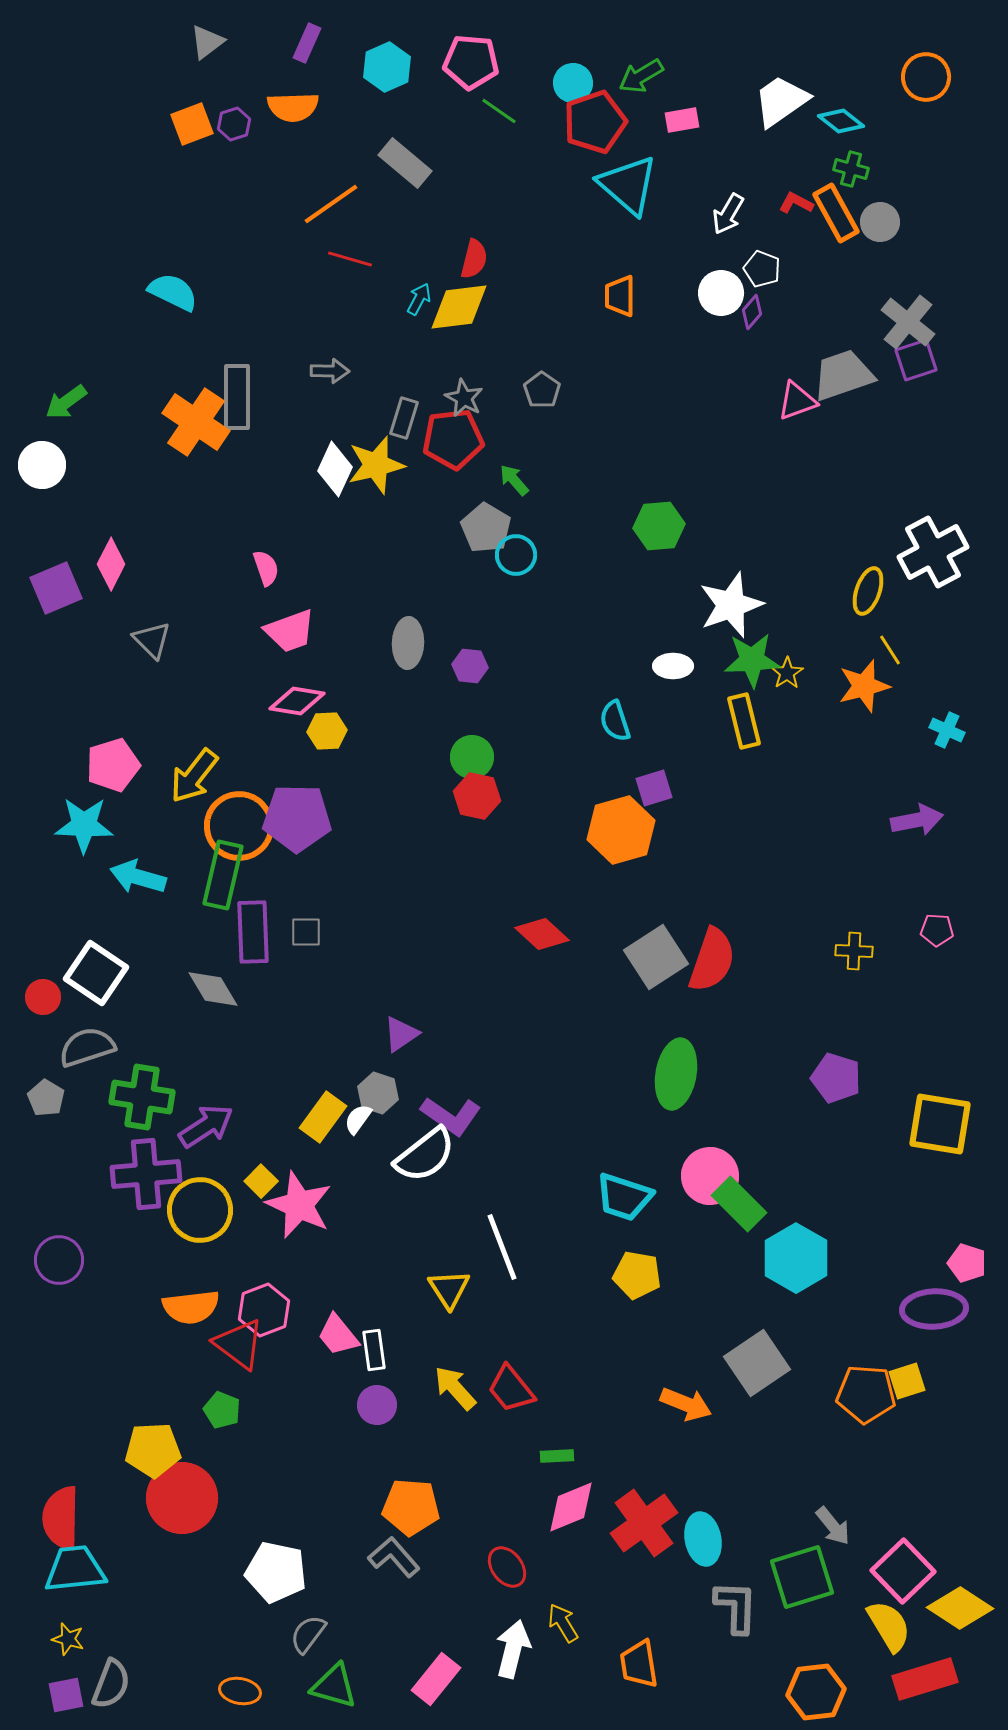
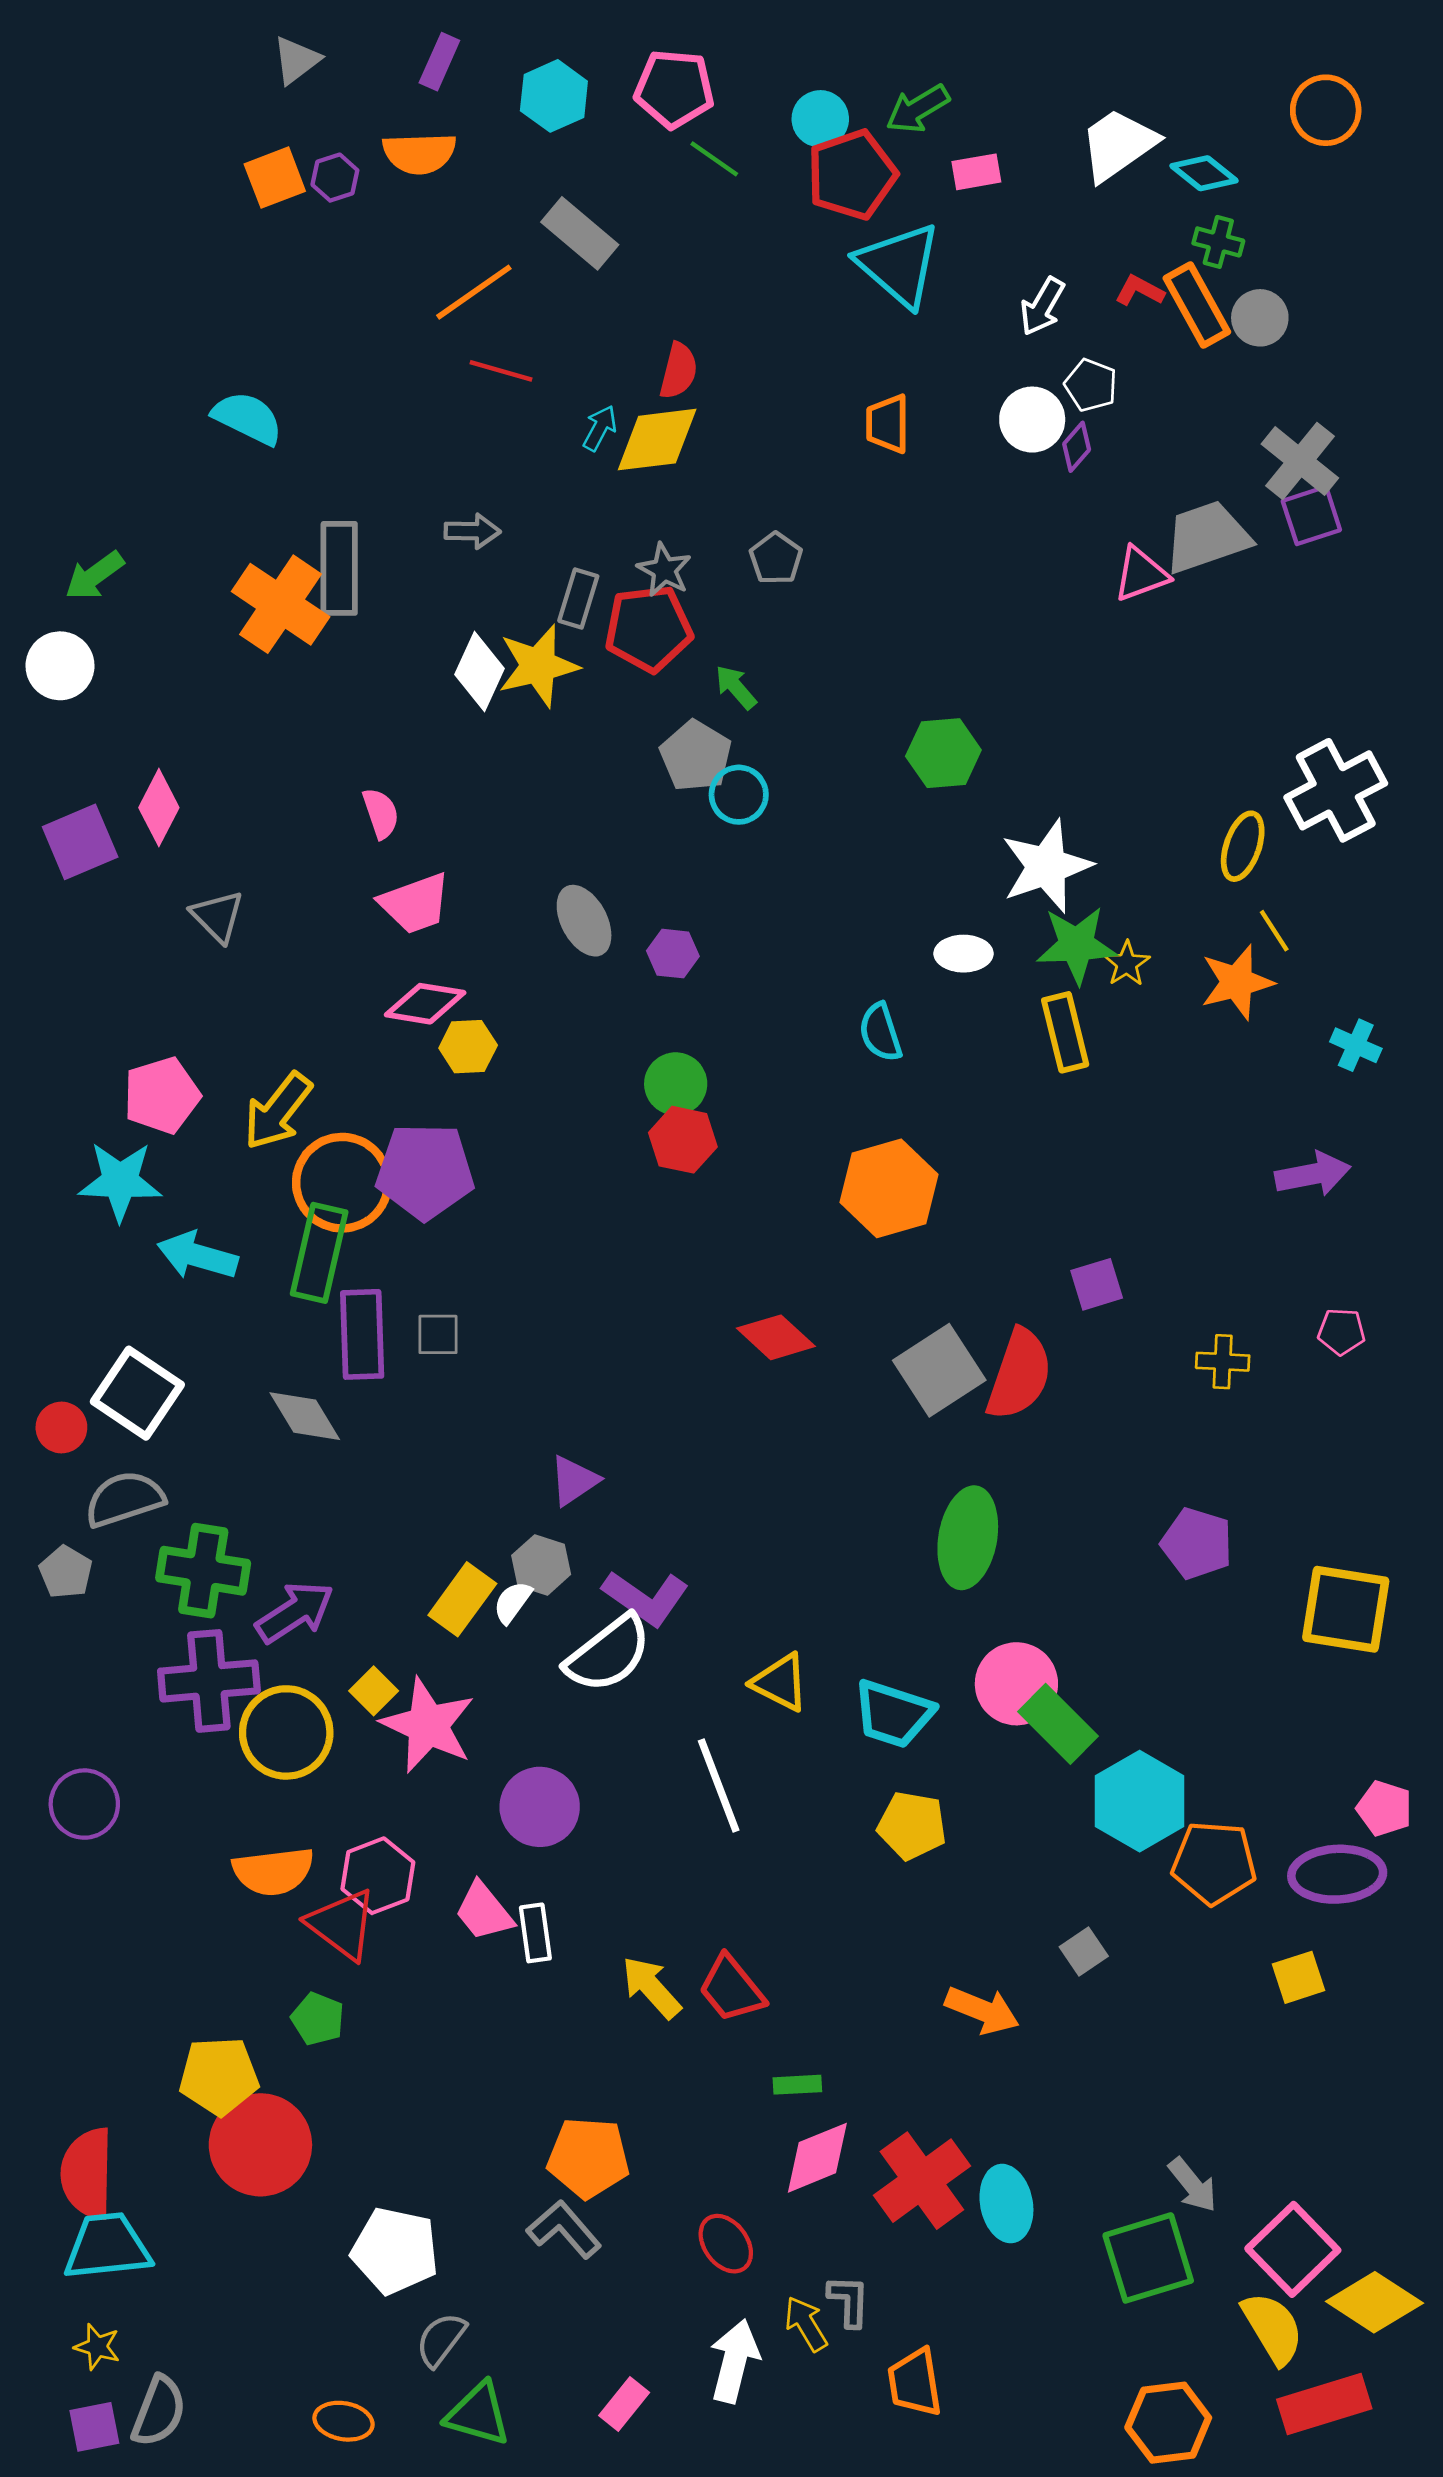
gray ellipse: (408, 643) -> (584, 921), turned -30
purple square: (654, 788) -> (1097, 1284), moved
yellow triangle: (449, 1289) -> (780, 1682), moved, turned -30
gray square: (757, 1363) -> (1084, 1952), size x0.5
orange pentagon: (866, 1394) -> (1214, 1863), moved
purple circle: (377, 1405) -> (540, 1807), moved, size x1.4
gray L-shape: (736, 1607) -> (849, 2301), moved, size x0.7
pink rectangle: (436, 1679) -> (624, 2404), size x0.7

